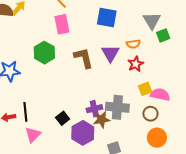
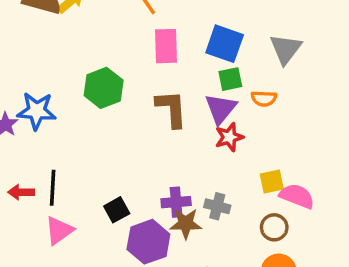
gray triangle: (152, 21) -> (286, 49), moved
pink rectangle: (62, 24) -> (166, 46), moved
green square: (163, 35) -> (230, 79), moved
red star: (136, 64) -> (229, 137), moved
gray cross: (117, 107) -> (217, 206), size x0.6

